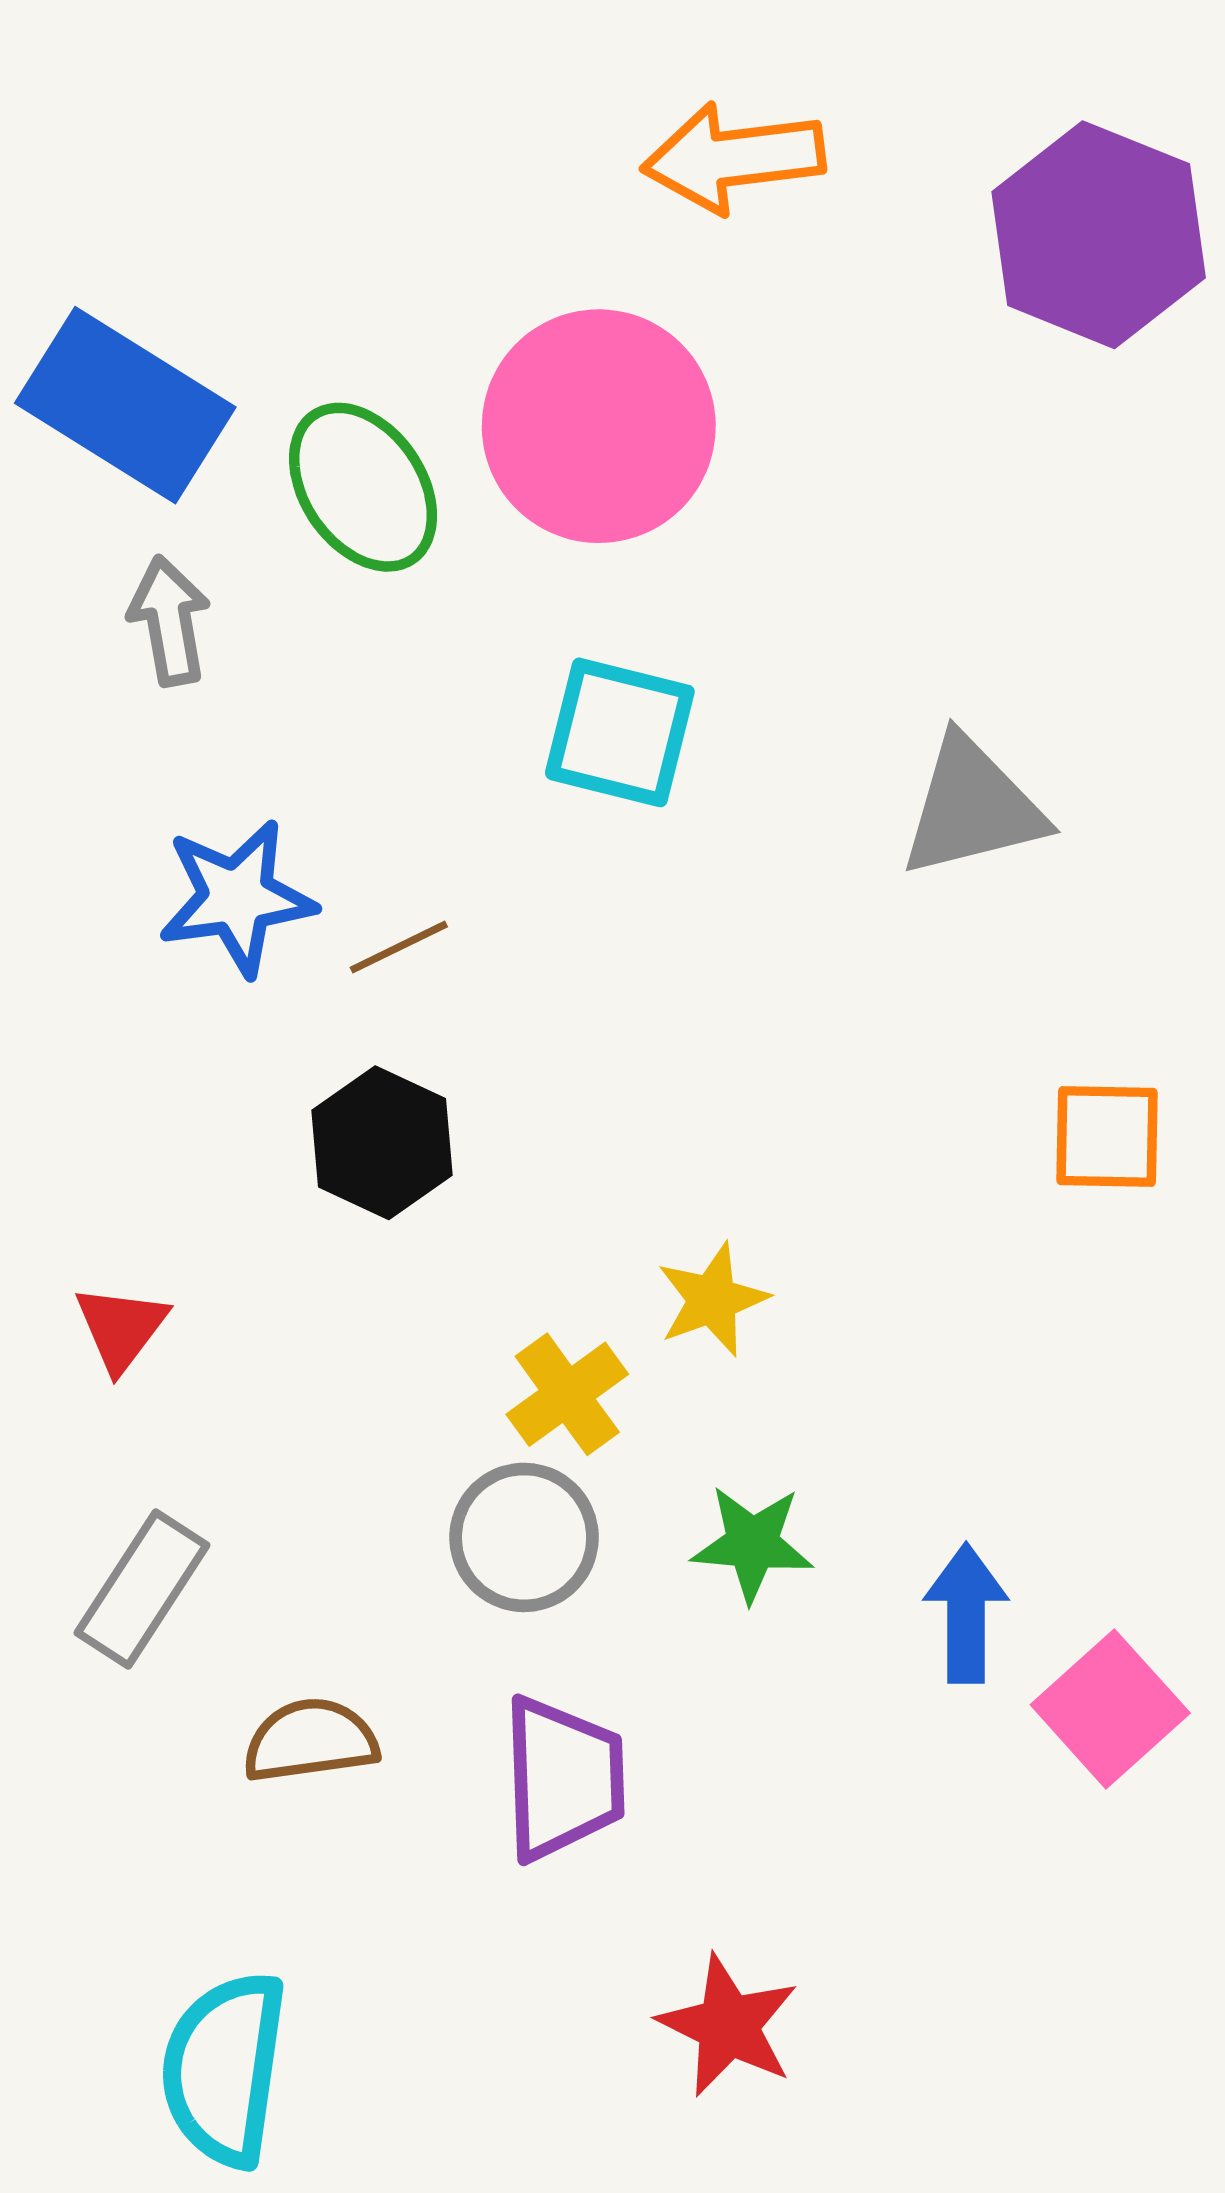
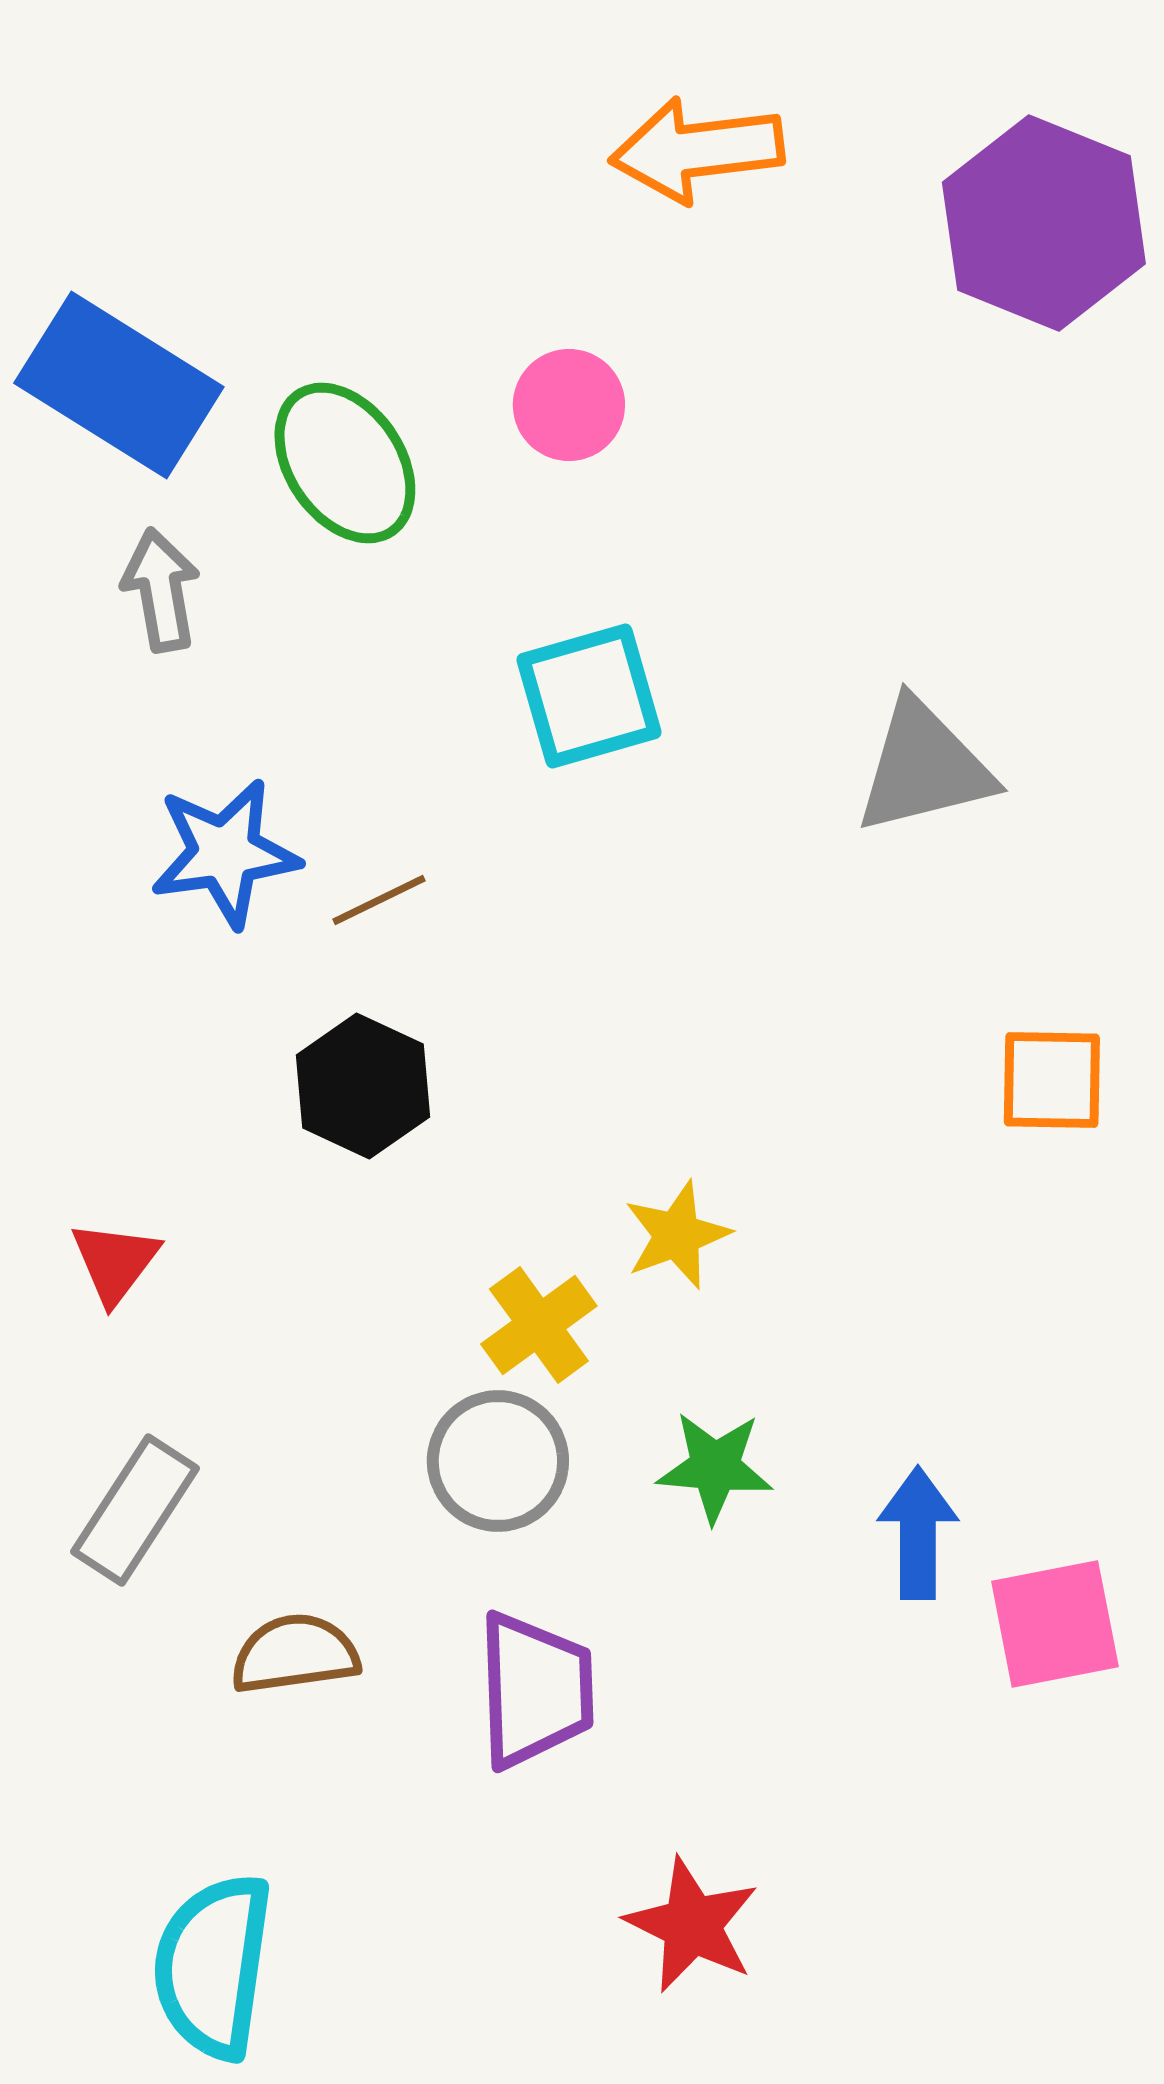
pink circle: (599, 426) -> (569, 405), size x0.5
cyan square: (620, 732) -> (589, 696), turned -30
pink square: (1110, 1709) -> (1055, 1624), turned 31

